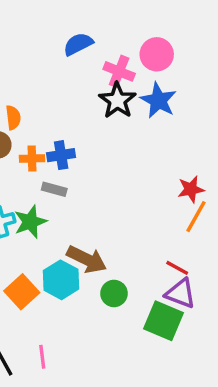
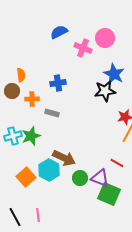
black star: (117, 100) -> (105, 91), moved, turned 30
blue star: (158, 100) -> (114, 74), moved
blue cross: (61, 155) -> (58, 83), moved
gray rectangle: (54, 189) -> (52, 113), moved
purple triangle: (181, 293) -> (100, 178), moved

